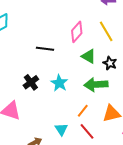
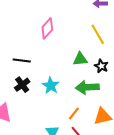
pink diamond: (77, 32) -> (47, 28), moved
black line: (45, 49) -> (22, 61), moved
green triangle: (89, 56) -> (80, 59), turned -35

